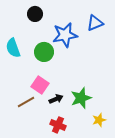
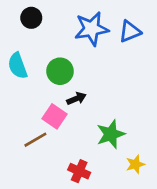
black circle: (35, 14) -> (31, 18), moved
blue star: (65, 35) -> (92, 29), moved
black arrow: (56, 99) -> (76, 99), moved

